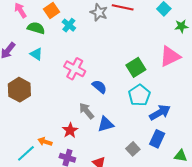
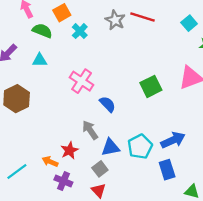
cyan triangle: (36, 54) -> (40, 60), turned -40
cyan pentagon: (139, 95) -> (140, 147), moved
blue rectangle: (157, 139) -> (167, 170), turned -48
orange arrow: (45, 142) -> (50, 162), moved
gray square: (133, 149) -> (100, 169), moved

